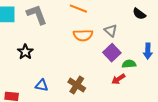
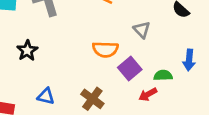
orange semicircle: (83, 35) -> (105, 49), moved
purple square: (112, 53) -> (130, 68), moved

